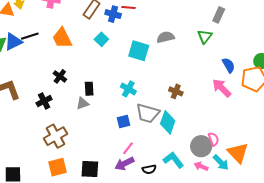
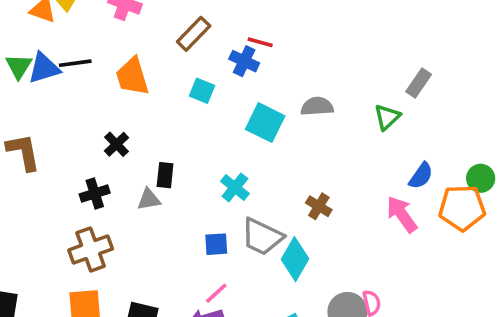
blue cross: (113, 14) -> (244, 61), moved
cyan square: (101, 39) -> (202, 91), turned -32
blue semicircle: (229, 65) -> (421, 176), turned 56
black cross: (44, 101) -> (95, 194), moved

